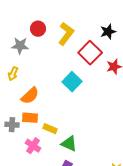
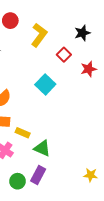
red circle: (38, 29) -> (10, 21), moved
red square: (90, 53) -> (64, 55), size x0.6

